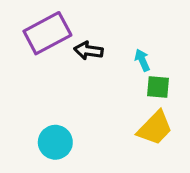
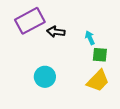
cyan circle: (55, 142) -> (45, 77), moved

